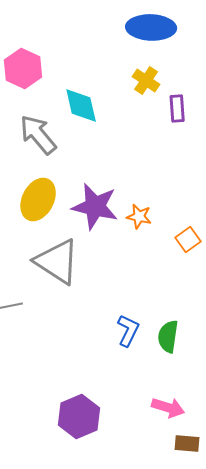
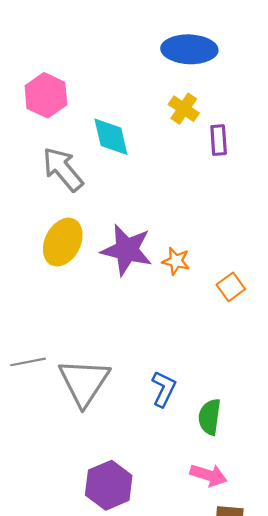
gray triangle: (57, 261) -> (84, 382), moved, turned 30
green semicircle: (168, 336) -> (210, 417), moved

